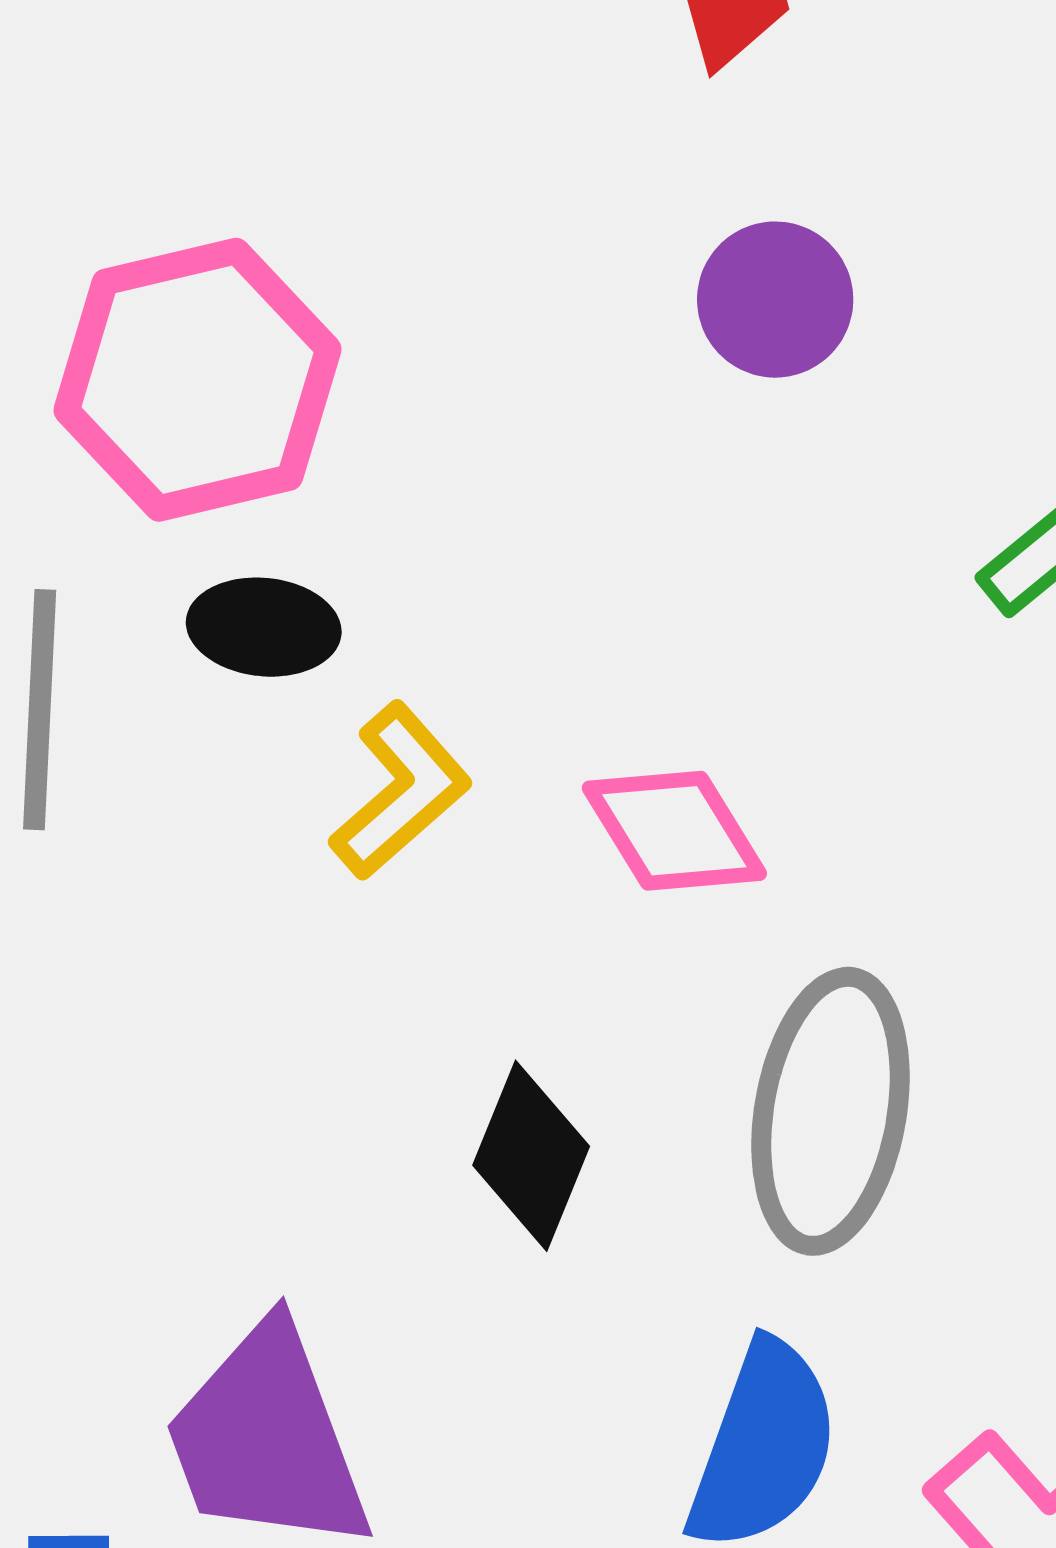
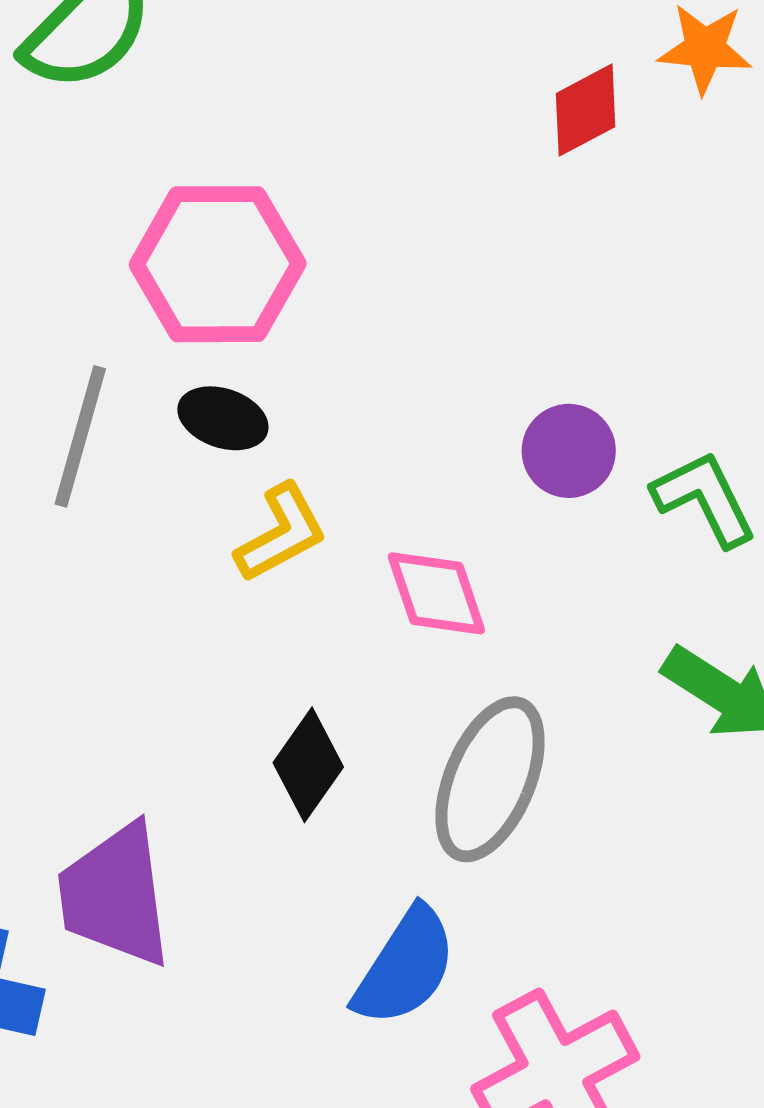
purple circle: (775, 300) -> (569, 451), moved

